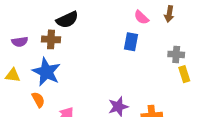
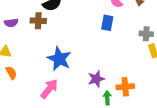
blue star: (46, 72) -> (59, 59), moved
orange semicircle: (38, 100) -> (11, 73), moved

